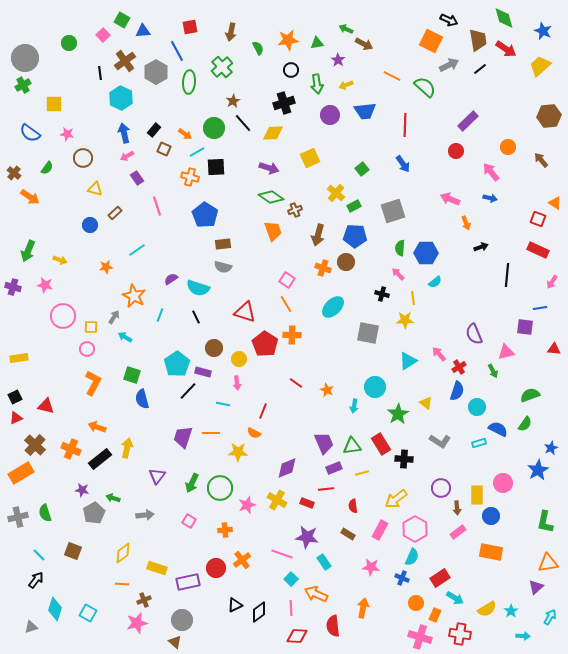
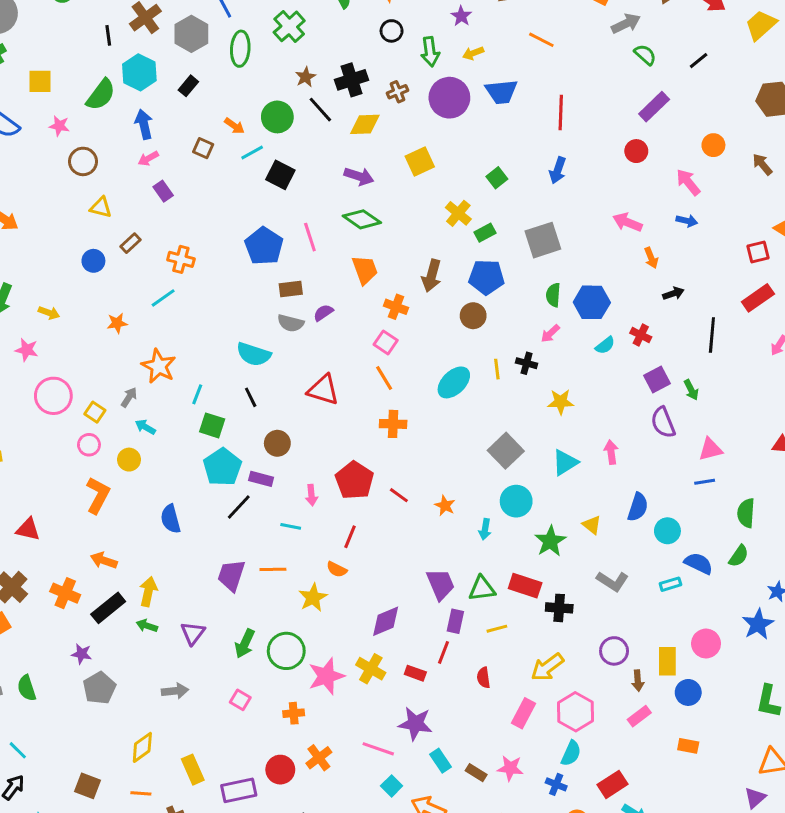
black line: (480, 69) -> (699, 61), moved
green semicircle: (425, 87) -> (645, 55), moved, size x0.7
black cross: (284, 103) -> (352, 80), moved
purple circle: (330, 115) -> (449, 98), size x1.4
black rectangle: (154, 130) -> (188, 86), moved
blue arrow: (403, 164) -> (558, 170), turned 54
black square: (216, 167) -> (280, 175), turned 30
green semicircle: (47, 168) -> (101, 95), moved, size x1.6
orange cross: (190, 177) -> (181, 259), moved
pink line: (157, 206) -> (310, 237), moved
brown cross: (295, 210) -> (397, 92), moved
red square: (538, 219) -> (758, 252), turned -35
red rectangle: (538, 250) -> (758, 298), turned -60
orange cross: (323, 268) -> (396, 307), moved
pink arrow: (398, 274) -> (550, 334), turned -88
purple semicircle: (171, 279) -> (323, 313), moved
yellow line: (413, 298) -> (497, 369), moved
blue line: (540, 308) -> (705, 482), moved
yellow square: (91, 327) -> (95, 412), turned 32
purple square: (525, 327) -> (657, 379), moved, turned -36
gray square: (368, 333) -> (506, 451), moved, turned 35
red pentagon: (265, 344) -> (354, 480), moved
pink arrow: (439, 354) -> (611, 452), turned 35
yellow circle: (239, 359) -> (129, 460), moved
red cross: (459, 367) -> (641, 335), moved, turned -32
green arrow: (493, 371) -> (691, 390), moved
green square: (132, 375) -> (212, 425), moved
green semicircle: (530, 395) -> (746, 513), turned -66
red rectangle: (381, 444) -> (525, 586), turned -40
yellow star: (238, 452) -> (313, 598), turned -30
purple rectangle: (334, 468) -> (455, 621), turned -56
red line: (326, 489) -> (443, 652), turned -63
green arrow: (113, 498) -> (147, 626), moved
pink star: (247, 505) -> (326, 676), size x1.4
brown rectangle: (348, 534) -> (476, 773), moved
brown square: (73, 551) -> (87, 786), moved
orange rectangle: (491, 552) -> (688, 746), size x0.6
yellow rectangle: (157, 568) -> (193, 770), turned 48

